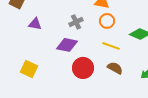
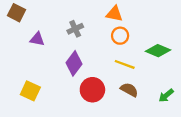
gray cross: (76, 22) -> (75, 29), moved
purple diamond: (67, 45) -> (74, 63), turned -65

